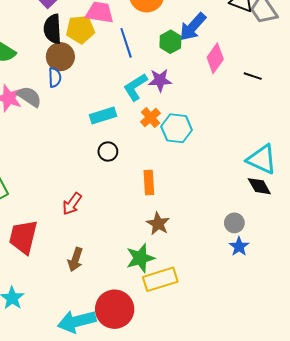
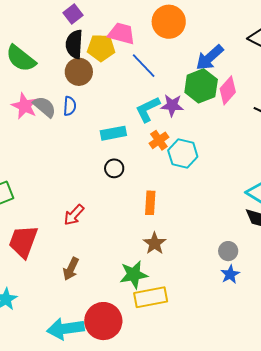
green hexagon: (170, 42) -> (201, 86), moved, size x1.5
blue line: (126, 43) -> (144, 66), turned -32
blue semicircle: (55, 77) -> (70, 106), moved

